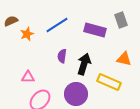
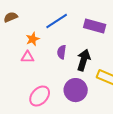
orange star: (27, 34) -> (33, 39), moved
pink triangle: (28, 77) -> (28, 57), moved

